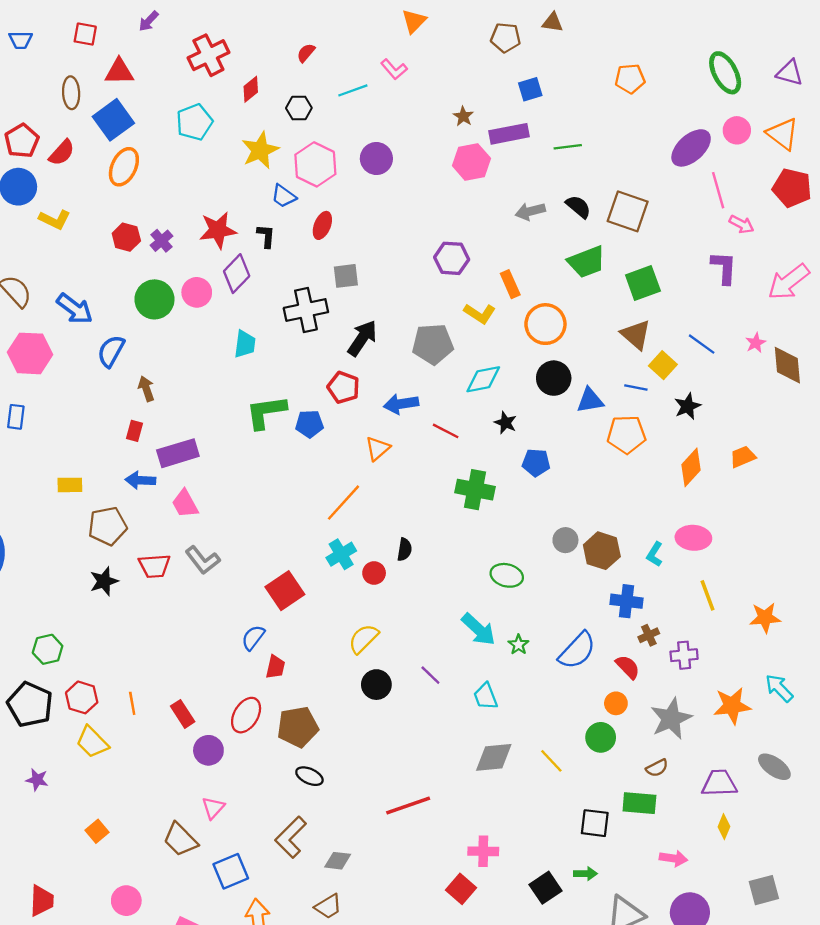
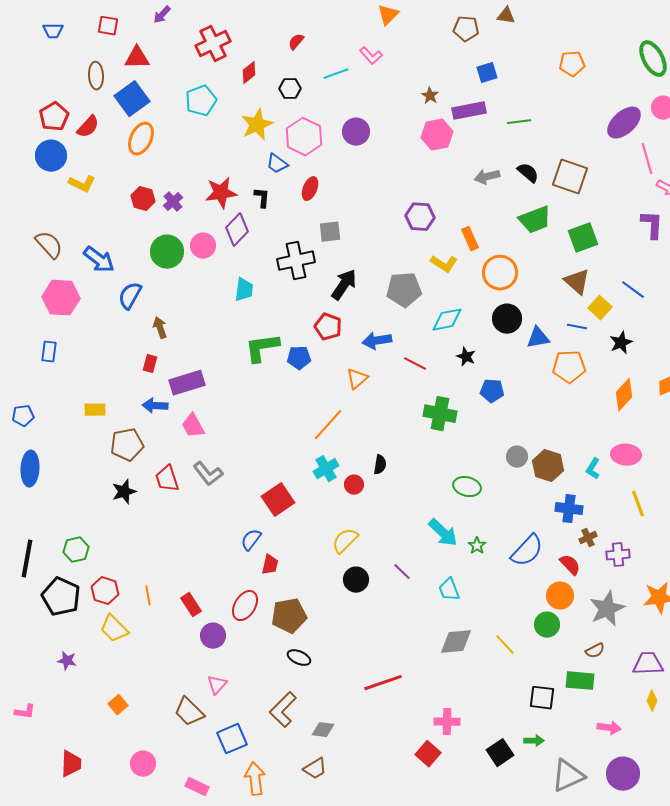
red trapezoid: (154, 566) -> (167, 479), turned 76
orange circle: (616, 703) -> (560, 596), size x1.4

